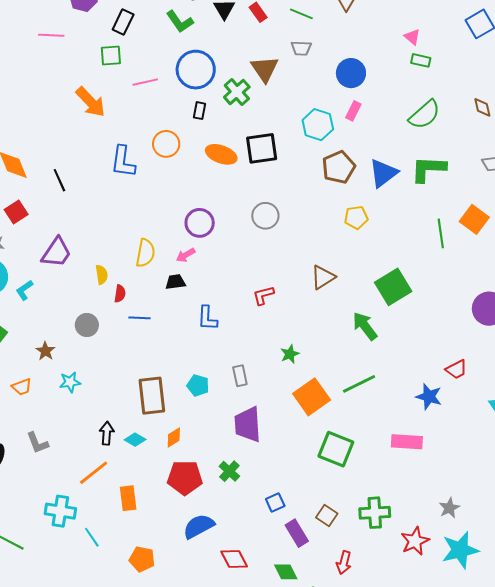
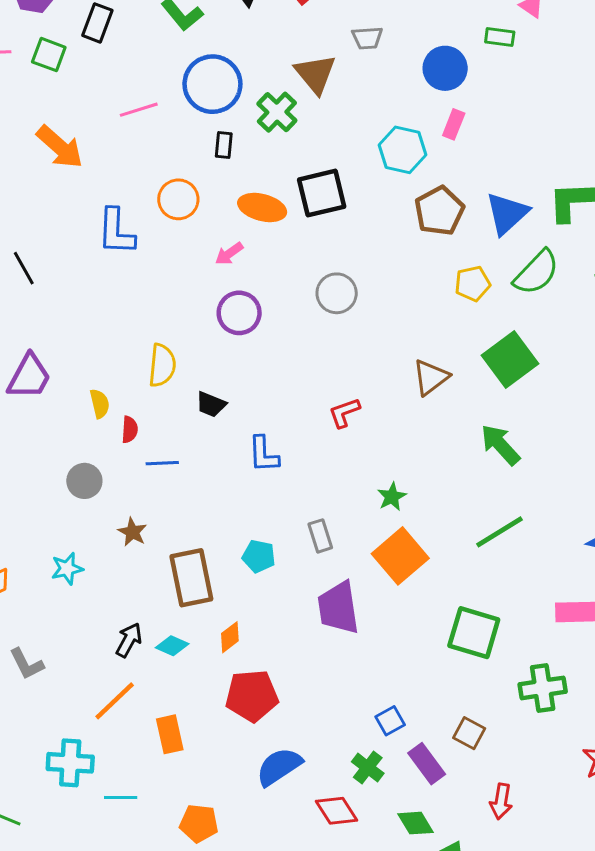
green square: (111, 56) -> (49, 55), moved, turned 30
green rectangle: (421, 60) -> (500, 37), moved
green semicircle: (425, 115) -> (536, 272), moved
pink arrow: (186, 255) -> (229, 254), moved
black trapezoid: (175, 282) -> (211, 404), turned -145
green square: (393, 287) -> (510, 360), moved
brown star: (45, 351) -> (132, 532), moved
orange square: (312, 397) -> (400, 556), moved
black arrow: (107, 433) -> (129, 640), turned 30
green cross: (229, 471) -> (368, 768), moved
green cross: (375, 513) -> (543, 688), moved
cyan line: (92, 537) -> (121, 798), turned -50

